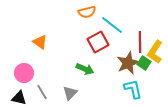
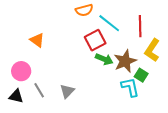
red line: (140, 42) -> (140, 26), moved
green square: (144, 63) -> (141, 75), moved
green arrow: (85, 69) -> (104, 59), moved

